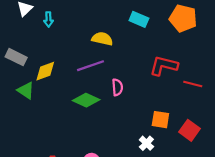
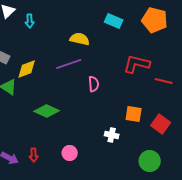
green diamond: (86, 100) -> (47, 111), moved
white cross: (146, 143) -> (112, 135), moved, turned -32

